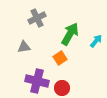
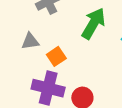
orange square: (60, 58) -> (56, 56), moved

